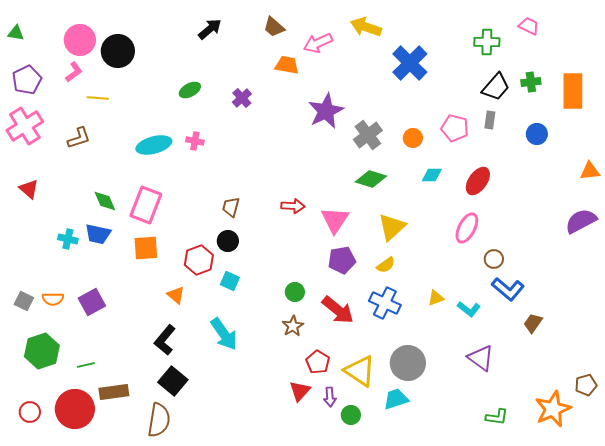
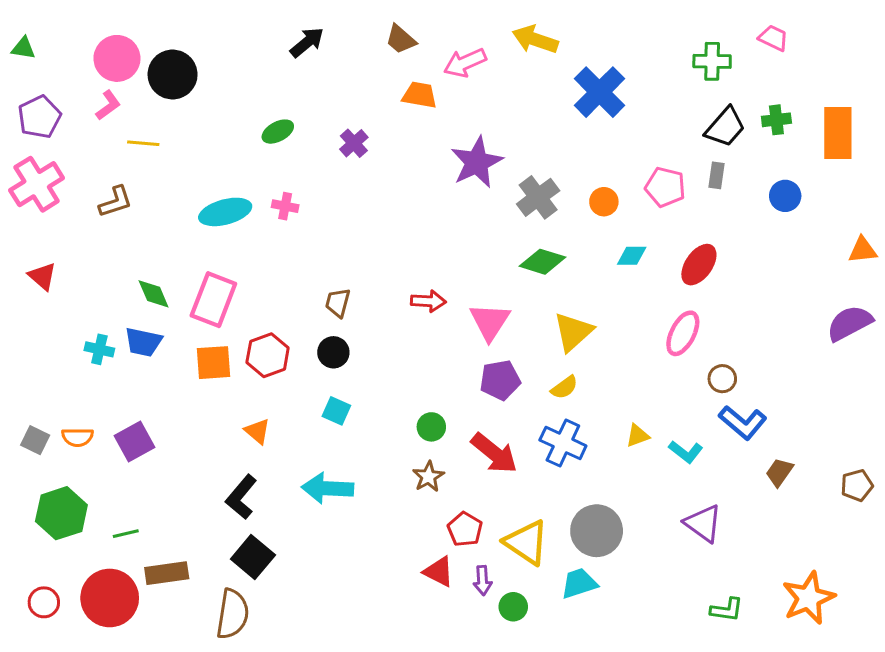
red hexagon: (199, 260) -> (268, 355), moved
cyan arrow: (224, 334) -> (328, 488), turned 128
brown pentagon: (586, 385) -> (857, 485), moved
red triangle: (300, 391) -> (439, 572), turned -45

